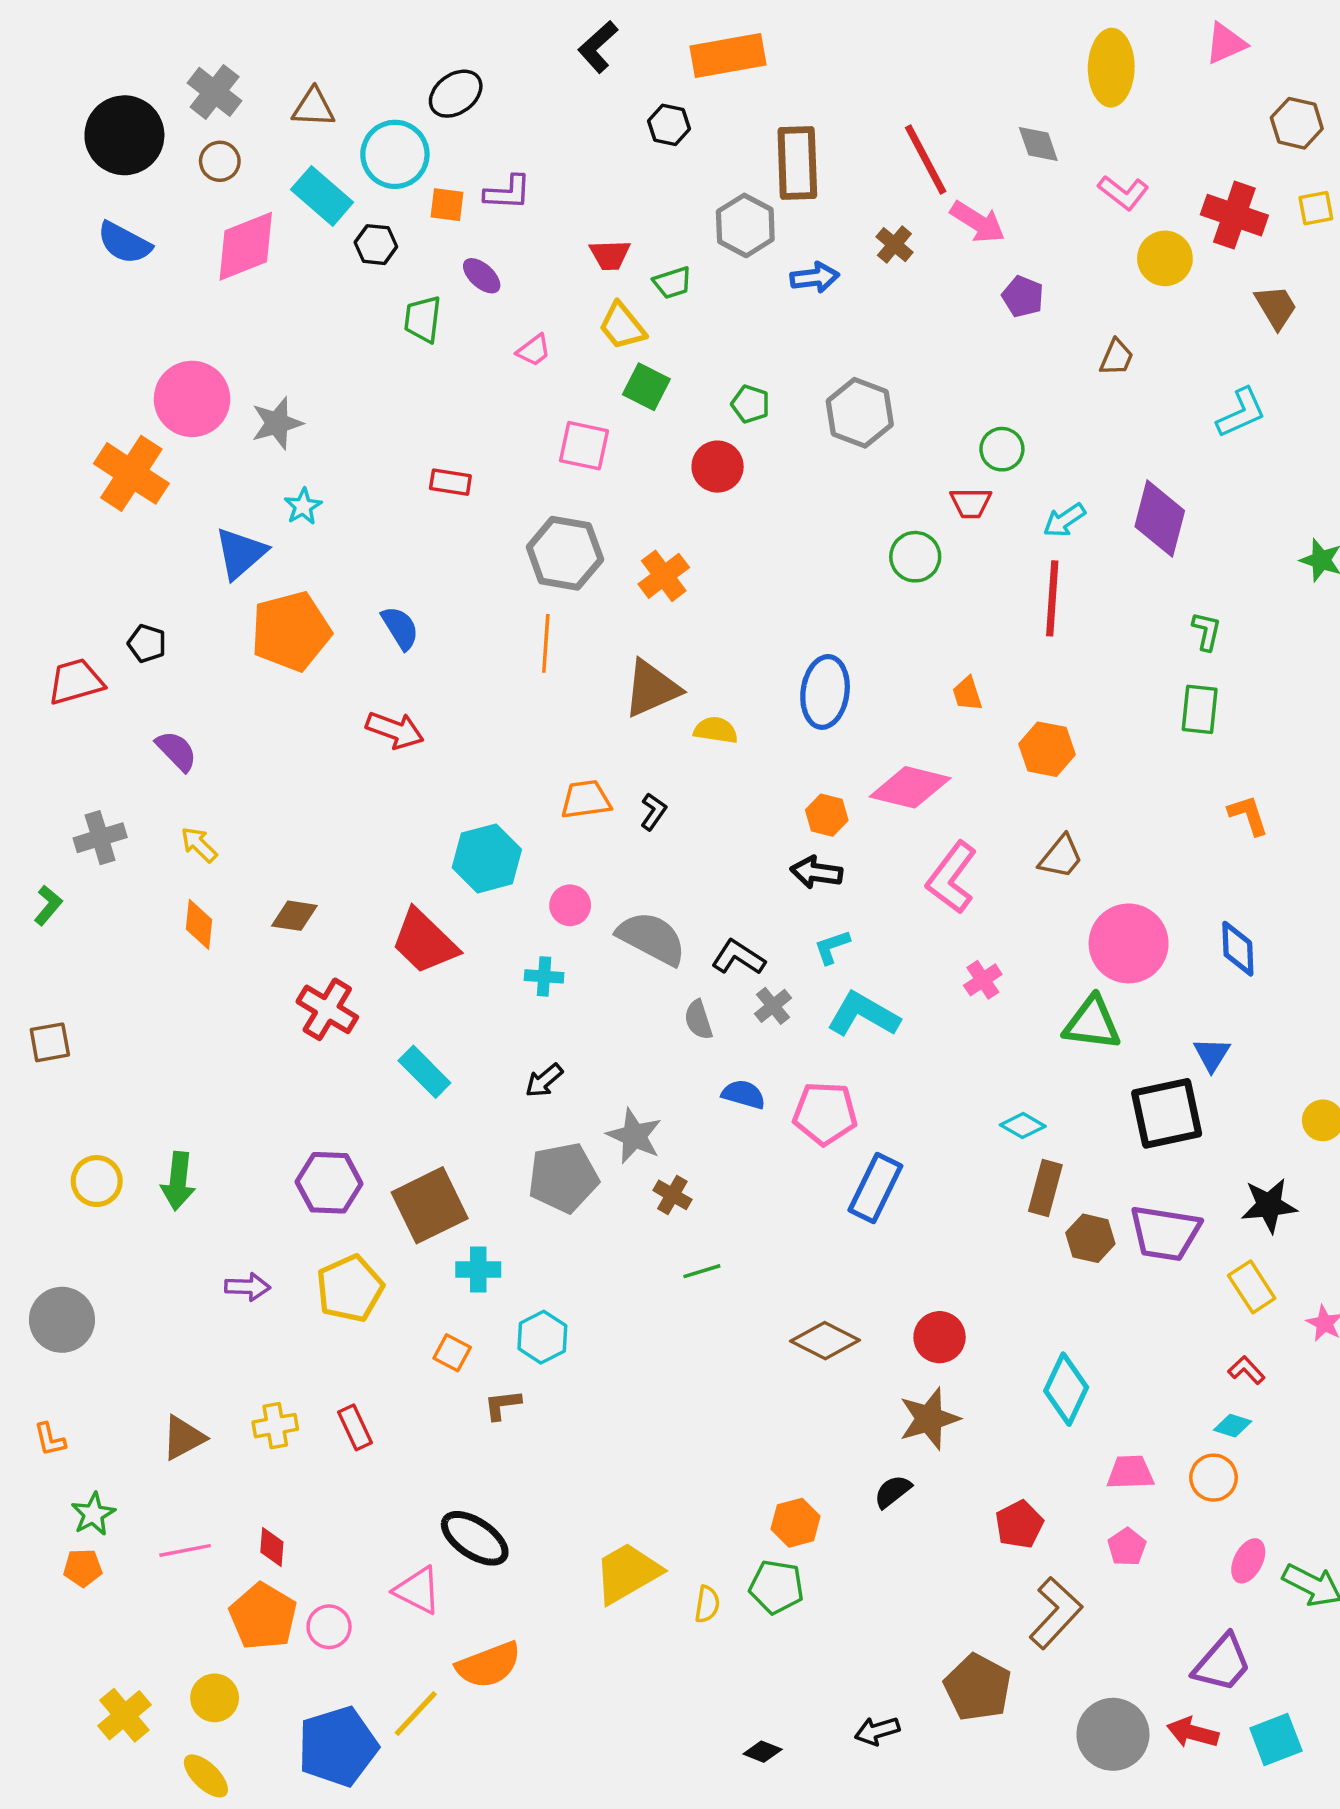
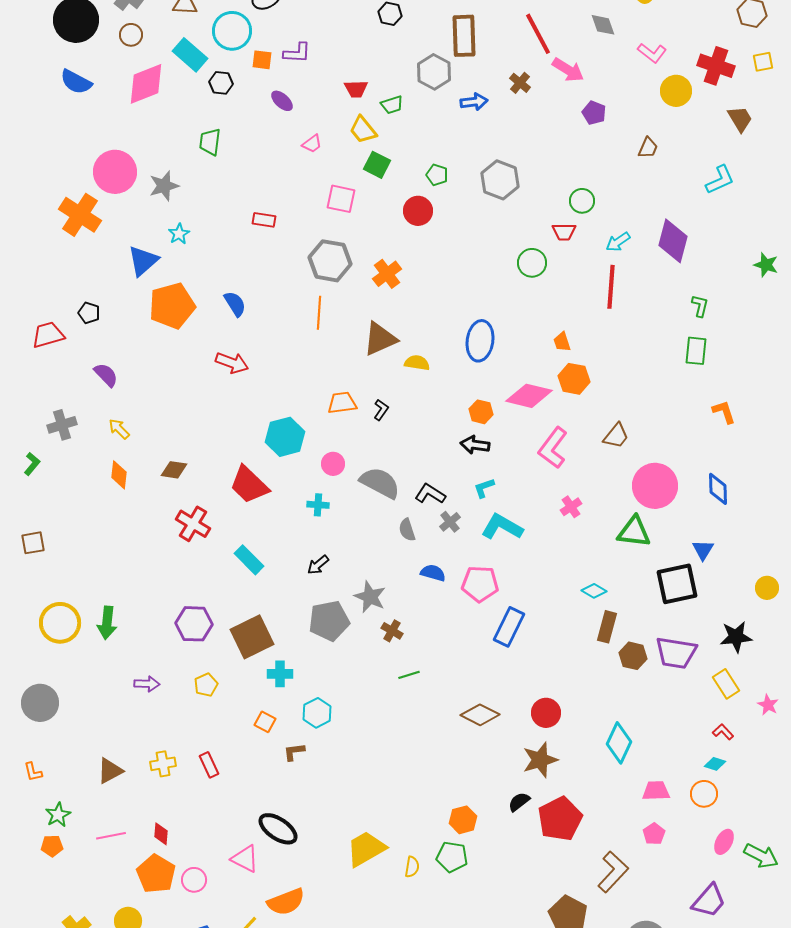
green trapezoid: (423, 319) -> (210, 142), moved
orange hexagon: (1047, 749) -> (574, 379), moved
yellow circle: (97, 1181) -> (60, 623), size x1.4
yellow pentagon: (350, 1289) -> (206, 685), size x0.6
red pentagon: (1019, 1524) -> (560, 819), moved, size x1.6

